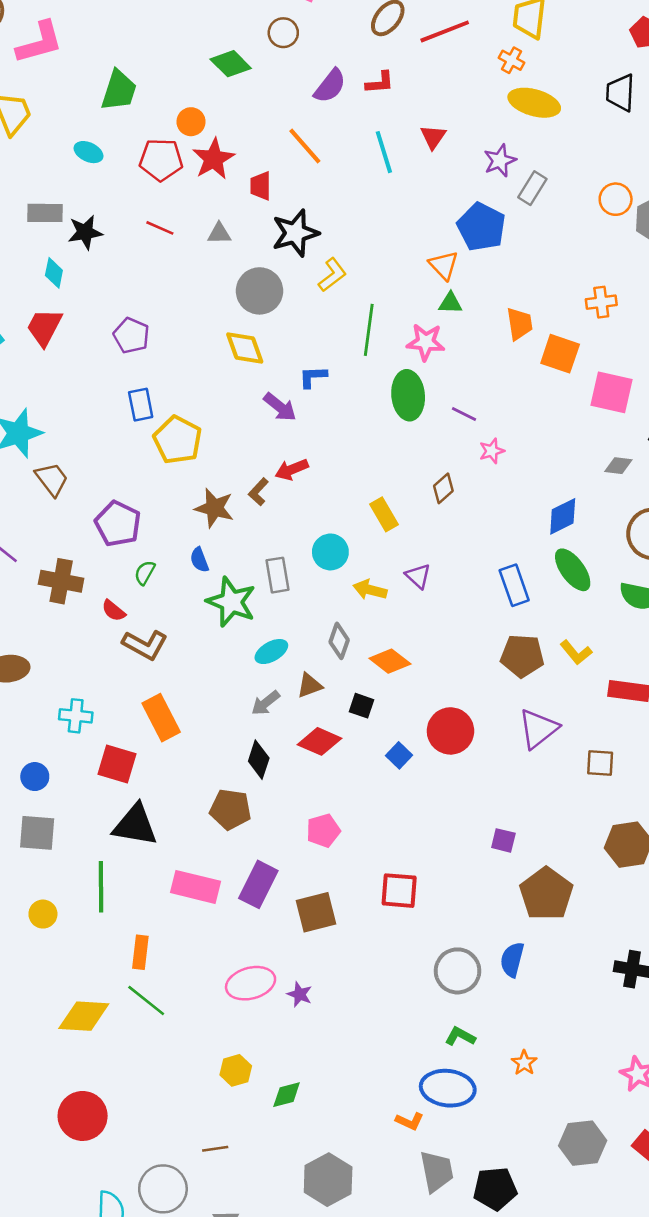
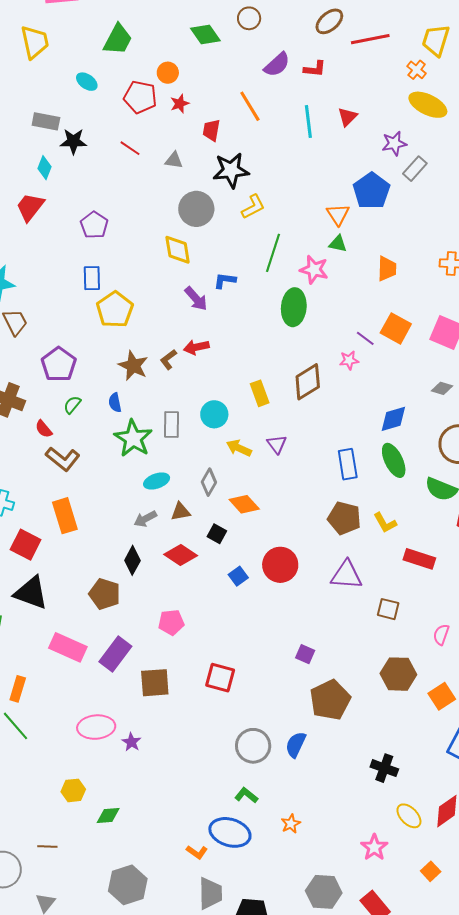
red star: (214, 159) -> (180, 104), size x0.6
orange square: (560, 354) -> (396, 328), moved
purple line: (464, 414) -> (365, 338), moved
brown diamond: (443, 488) -> (308, 382), size x1.6
purple triangle: (538, 729) -> (346, 575), turned 32

